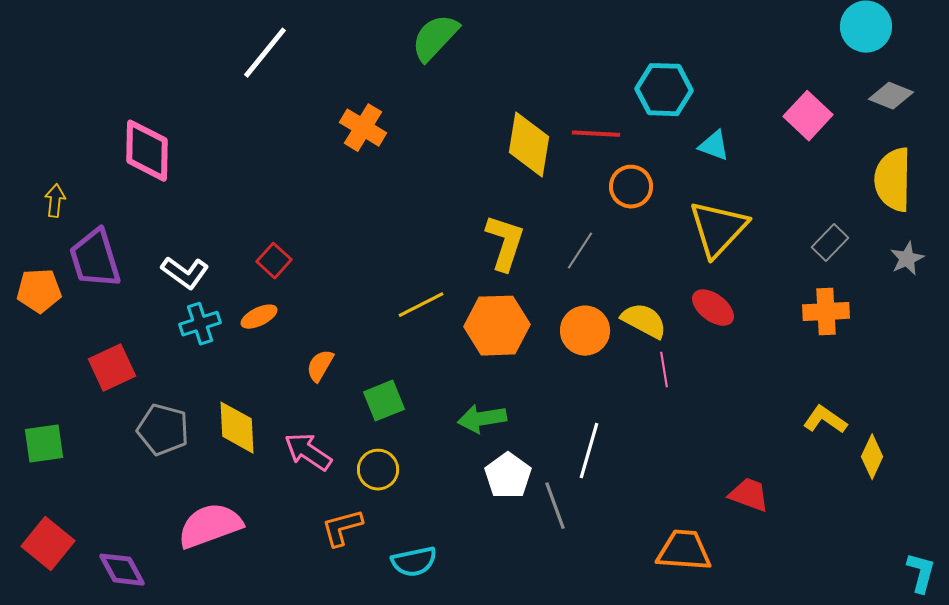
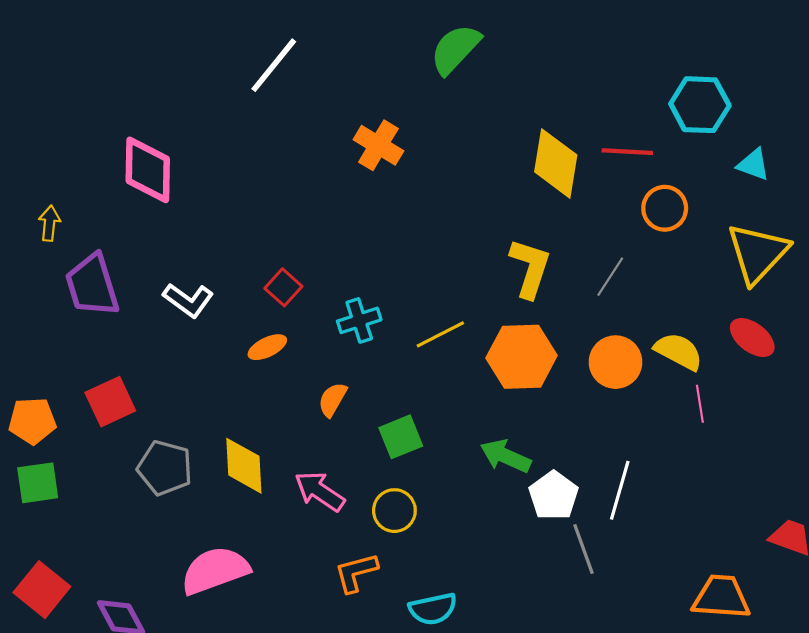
orange pentagon: (39, 291) -> (32, 421), moved
cyan cross: (200, 324) -> (359, 320), moved
green arrow: (482, 419) -> (506, 456), turned 33
white pentagon: (508, 476) -> (554, 496), moved

